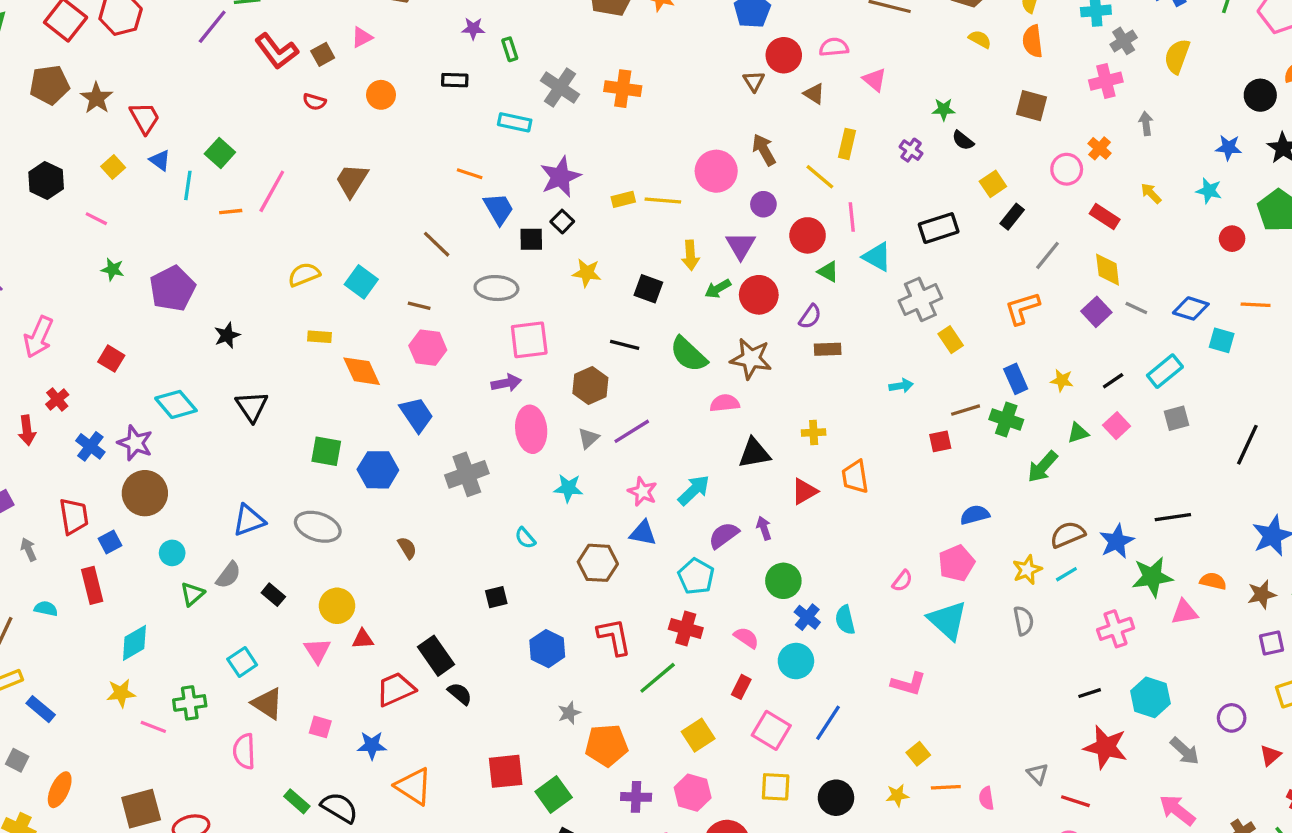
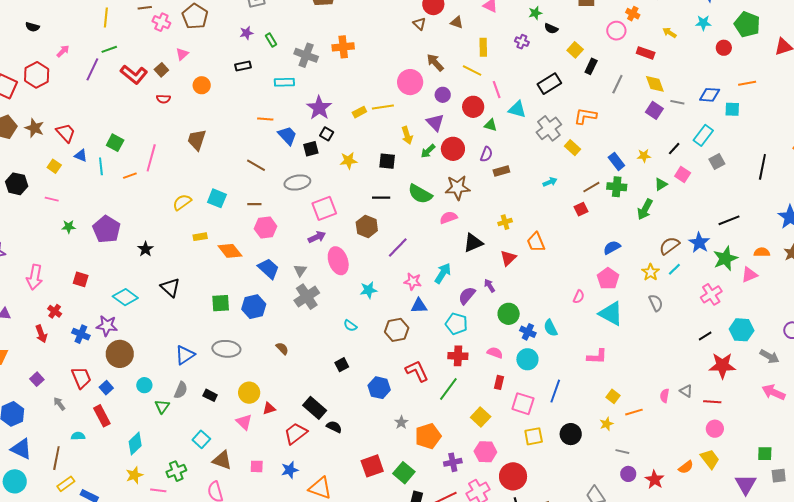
orange L-shape: (1022, 308) -> (585, 116), moved, turned 40
gray triangle: (588, 438) -> (300, 270), moved
pink semicircle: (986, 798) -> (665, 396), moved, turned 32

